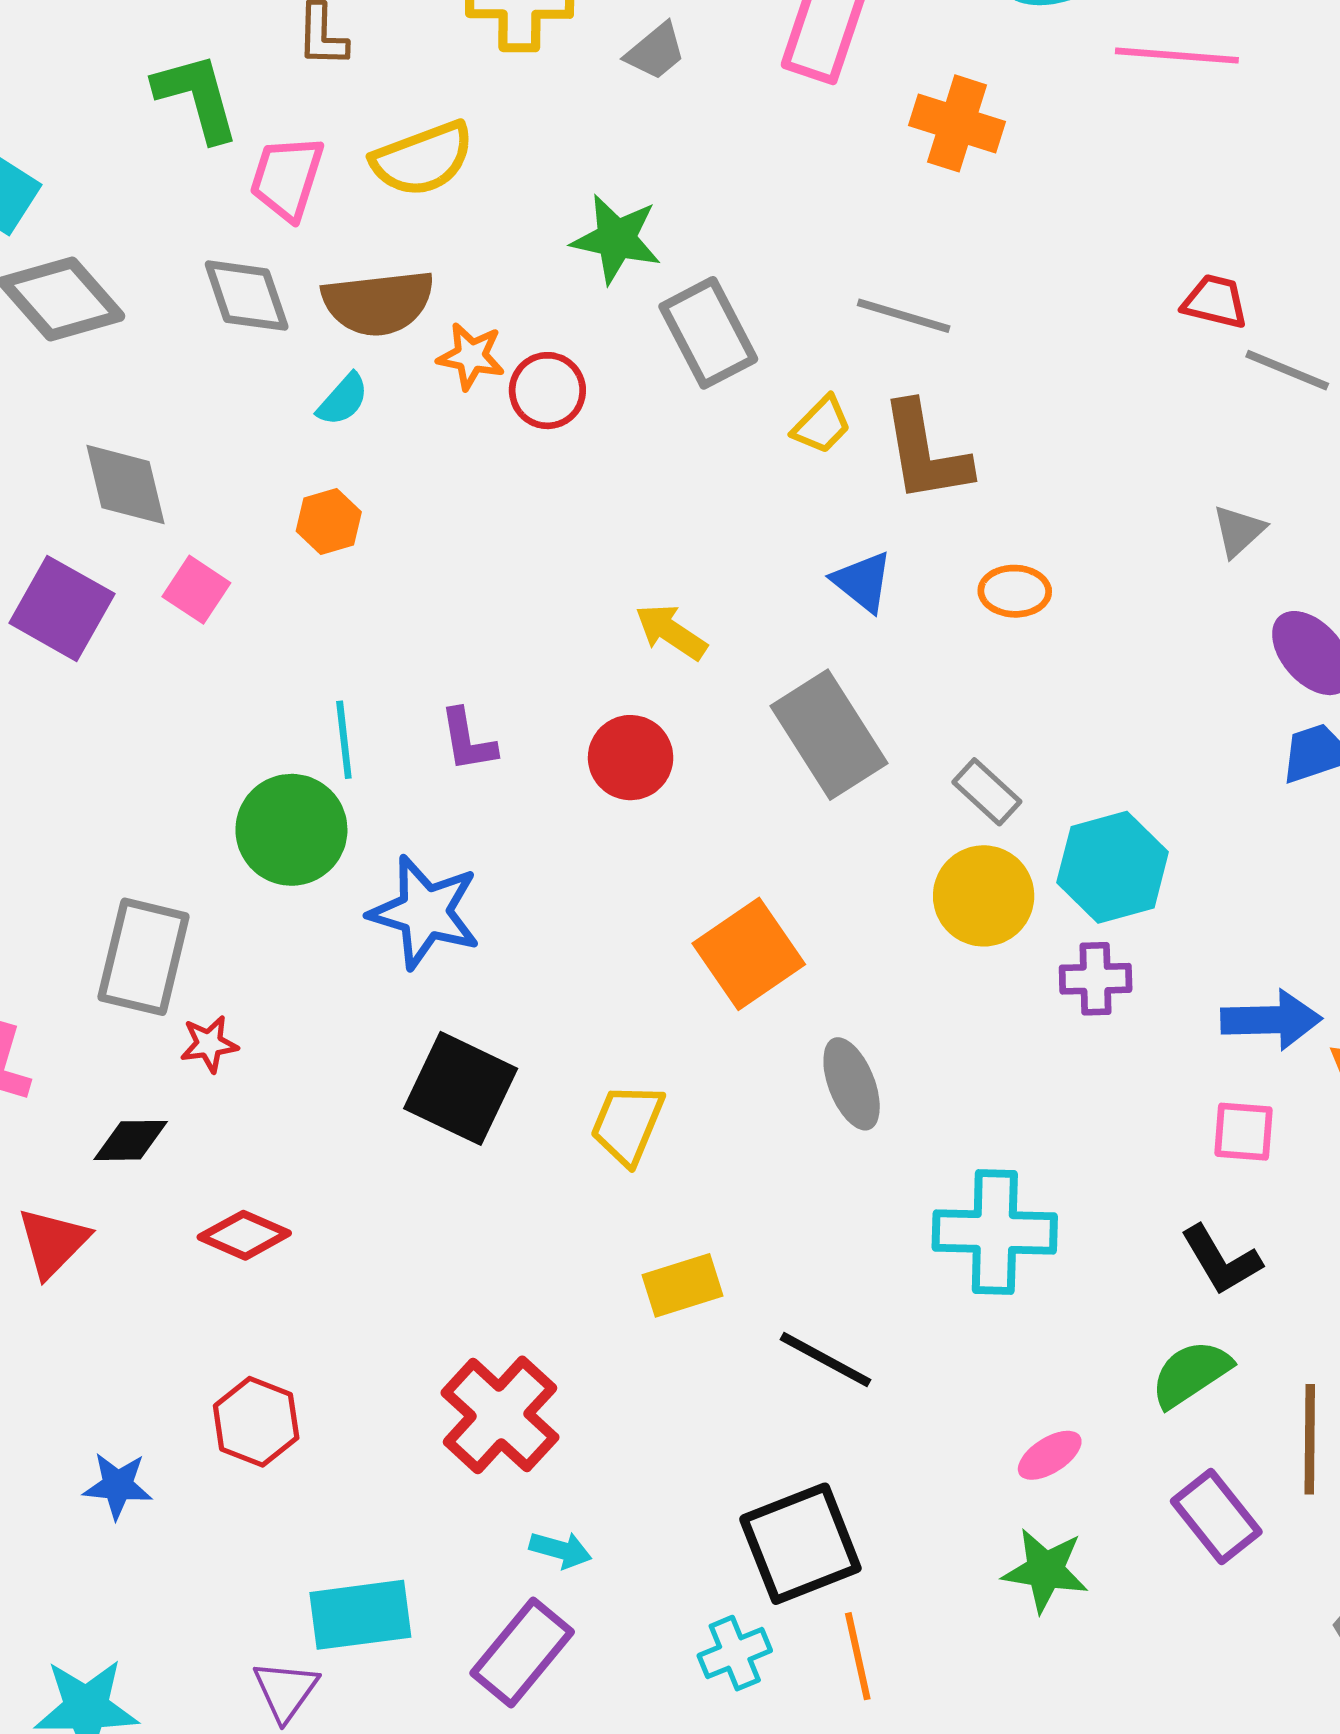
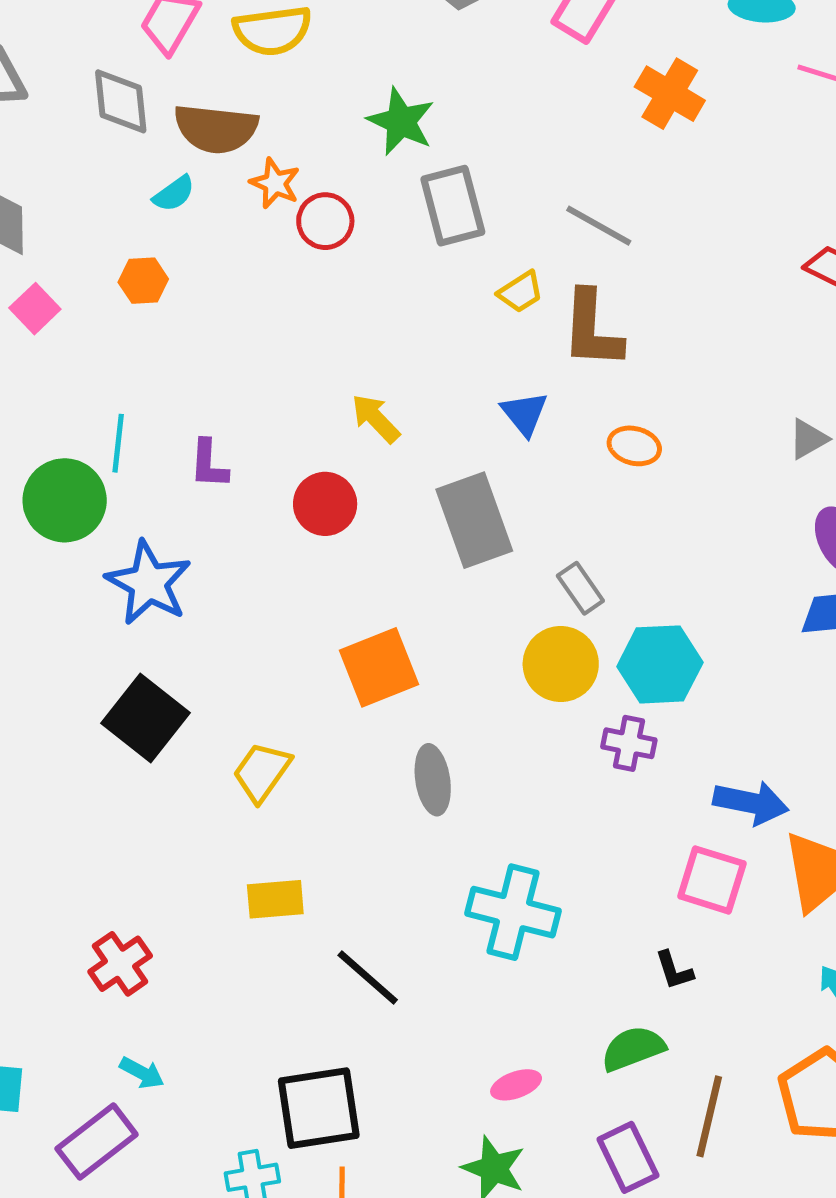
pink square: (1244, 1132) -> (712, 880), size x1.4
black L-shape: (1221, 1260) -> (674, 970), size x0.7
red cross: (500, 1415) -> (120, 964), size x0.7

